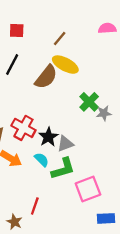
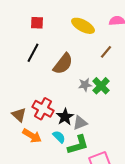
brown line: (60, 38) -> (106, 52), moved
yellow ellipse: (65, 65) -> (83, 26), moved
gray star: (104, 113) -> (85, 85), moved

